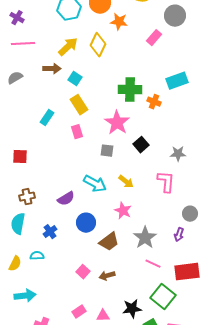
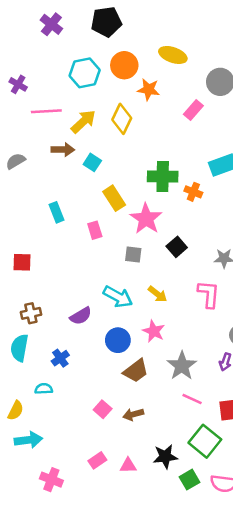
pink line: (23, 44) -> (46, 111), moved
yellow rectangle: (79, 105) -> (114, 198), moved
cyan rectangle: (47, 118) -> (56, 212), turned -56
blue circle: (86, 223) -> (118, 340), moved
yellow semicircle: (15, 264) -> (16, 411), moved

